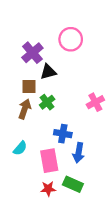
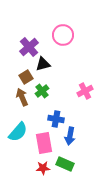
brown square: (29, 86) -> (26, 77), turned -32
brown arrow: (25, 109) -> (22, 97), turned -42
cyan semicircle: (20, 148) -> (18, 132), size x1.5

